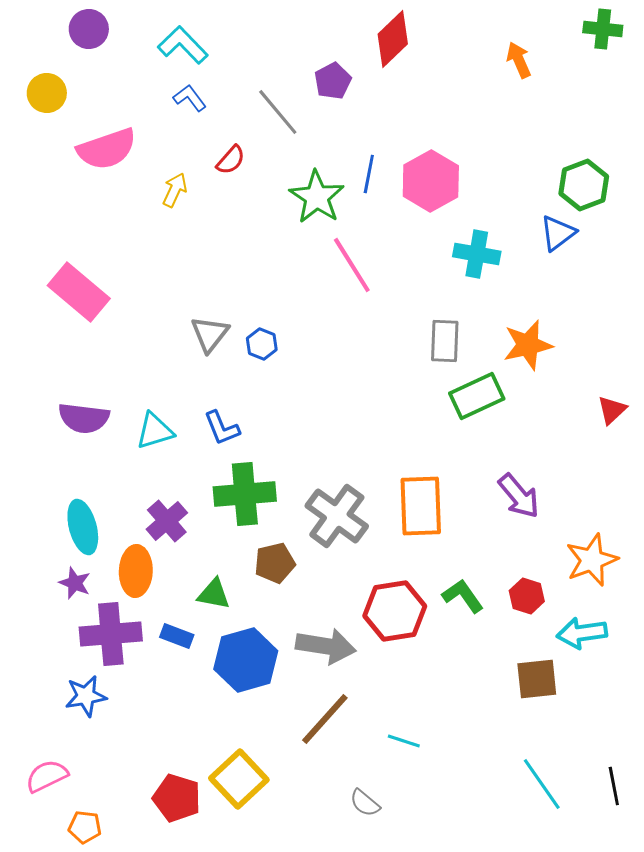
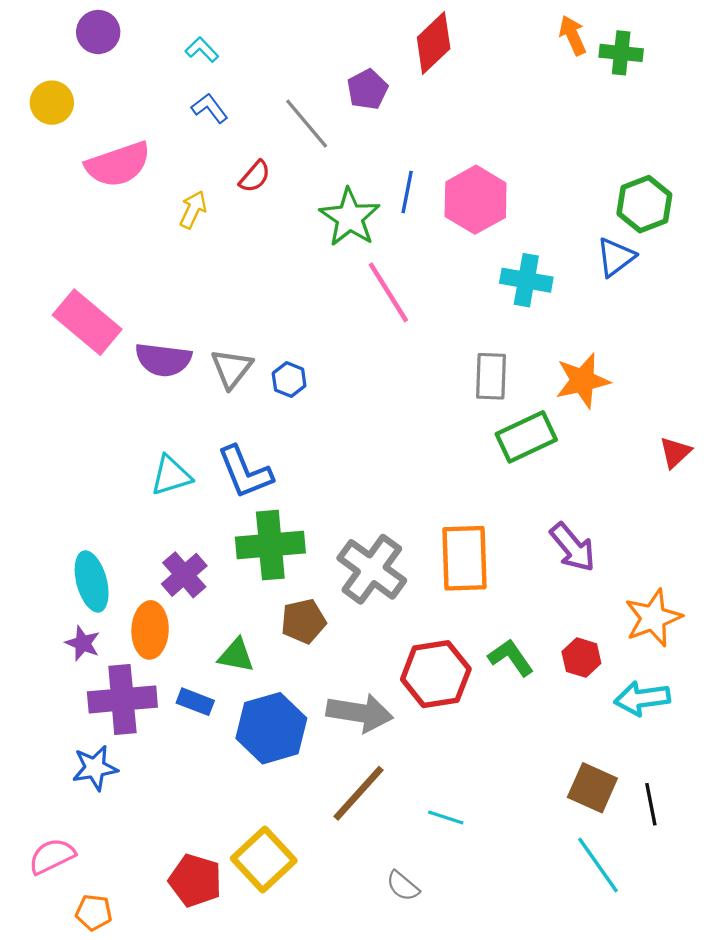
green cross: (603, 29) -> (621, 53), moved
cyan L-shape: (183, 45) -> (202, 50), size x0.6
orange arrow: (519, 60) -> (573, 35), moved
purple semicircle: (84, 418) -> (163, 360), moved
blue L-shape: (222, 428) -> (245, 472), size x1.4
brown square: (537, 679) -> (592, 788), moved, turned 30
black line: (614, 786) -> (651, 804), moved

